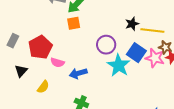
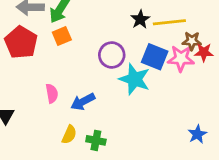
red pentagon: (40, 47) -> (21, 42), moved
pink semicircle: (57, 63) -> (52, 93), turned -104
yellow semicircle: (43, 87) -> (69, 135), moved

